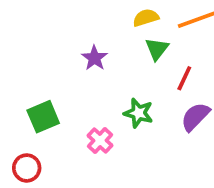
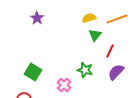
purple star: (94, 58) -> (37, 18), moved
green square: (43, 117) -> (33, 72), turned -36

